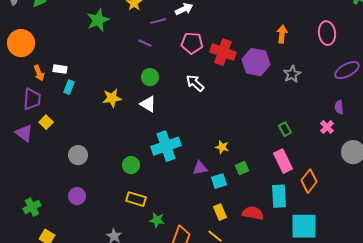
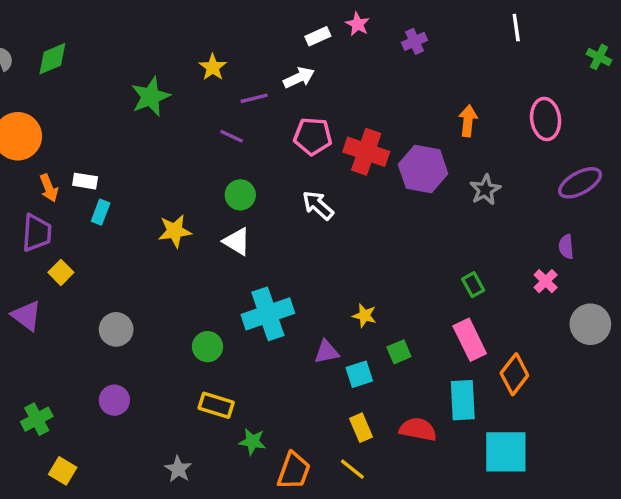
purple triangle: (24, 133) -> (26, 316), moved

